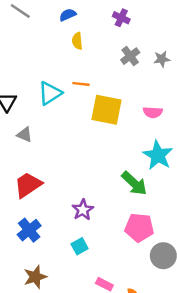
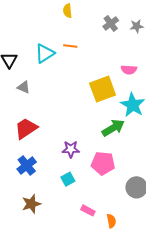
yellow square: (107, 110) -> (103, 89), moved, turned -32
green arrow: (134, 183) -> (113, 128), turned -75
purple star: (83, 210) -> (71, 149), turned 30
pink pentagon: (139, 228) -> (103, 163), moved

